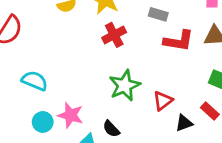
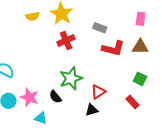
black triangle: (184, 123) -> (92, 110), moved
black semicircle: (111, 129) -> (55, 97), moved

